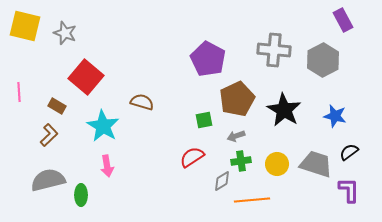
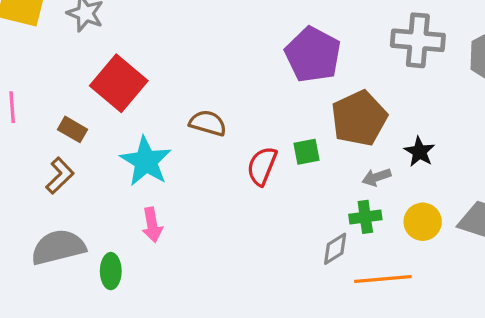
black star: (284, 110) -> (419, 152), moved, size x0.6
gray arrow: (236, 136) -> (377, 177), moved
red semicircle: (192, 157) -> (262, 166), moved, turned -35

